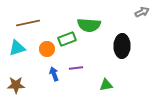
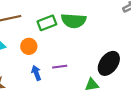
green rectangle: (67, 39) -> (47, 23), moved
black ellipse: (122, 46) -> (109, 63), moved, turned 35

